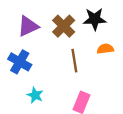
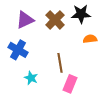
brown line: (74, 61) -> (60, 63), moved

